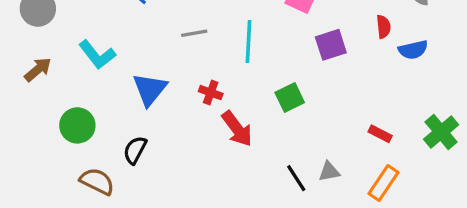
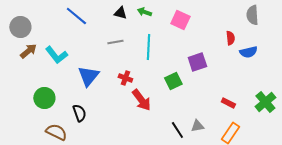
purple square: (331, 45) -> (197, 62), moved
brown arrow: (38, 69) -> (28, 51), moved
black semicircle: (135, 150) -> (79, 113), turned 132

